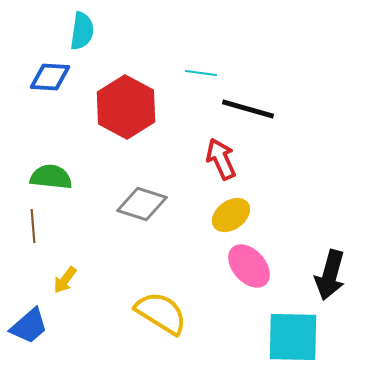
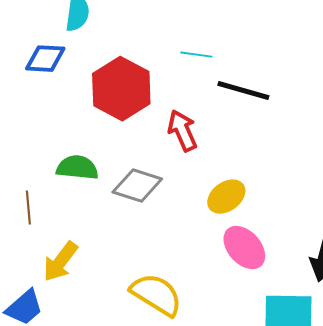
red arrow: (221, 159) -> (182, 131), moved
green semicircle: (51, 177) -> (77, 168), moved
yellow arrow: (65, 280) -> (60, 262), size x1.5

